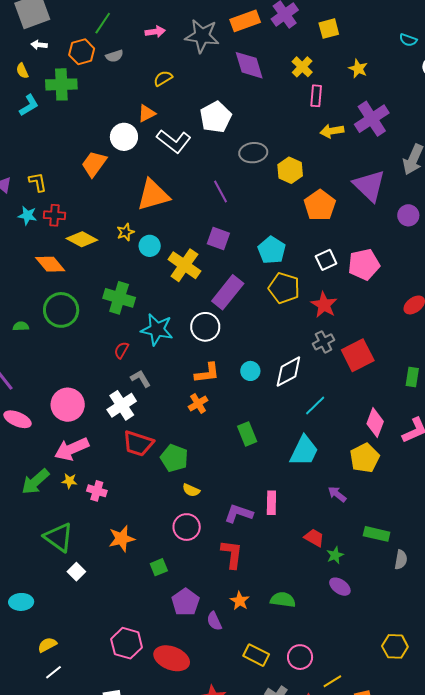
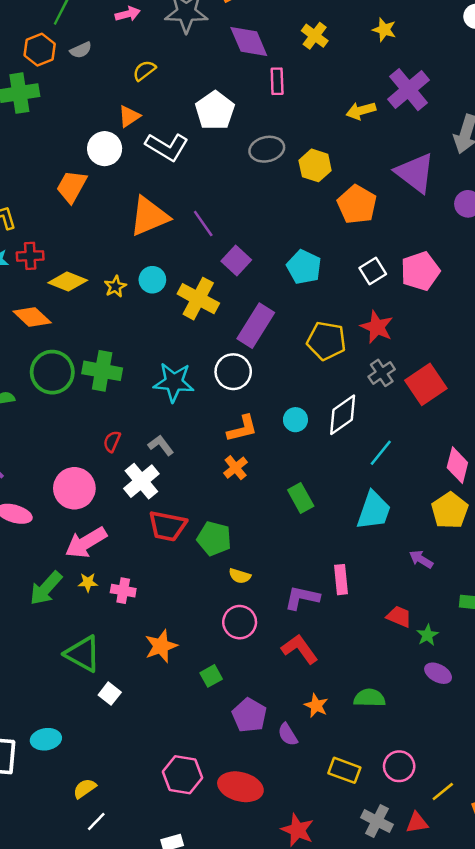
pink rectangle: (316, 96) -> (277, 81), moved
purple line: (220, 192) -> (203, 223), moved
yellow star: (126, 232) -> (115, 287), moved
purple square: (218, 238) -> (236, 260), turned 30
yellow pentagon: (284, 288) -> (326, 341), moved
green cross: (119, 298) -> (102, 371), moved
red semicircle: (121, 350) -> (112, 441), moved
red L-shape: (232, 554) -> (300, 649), turned -36

